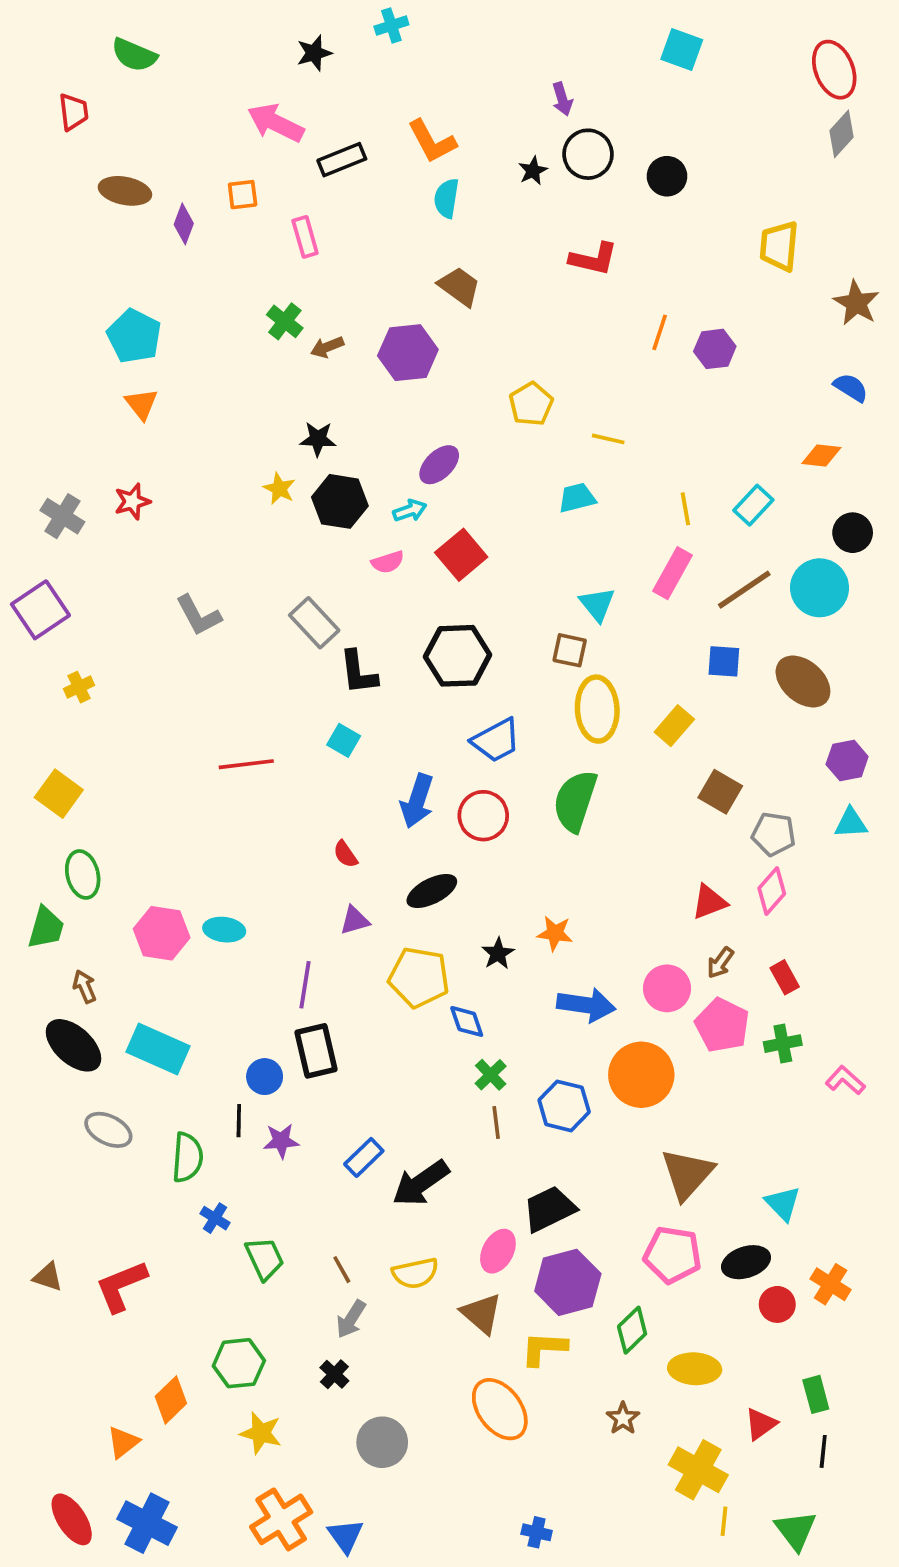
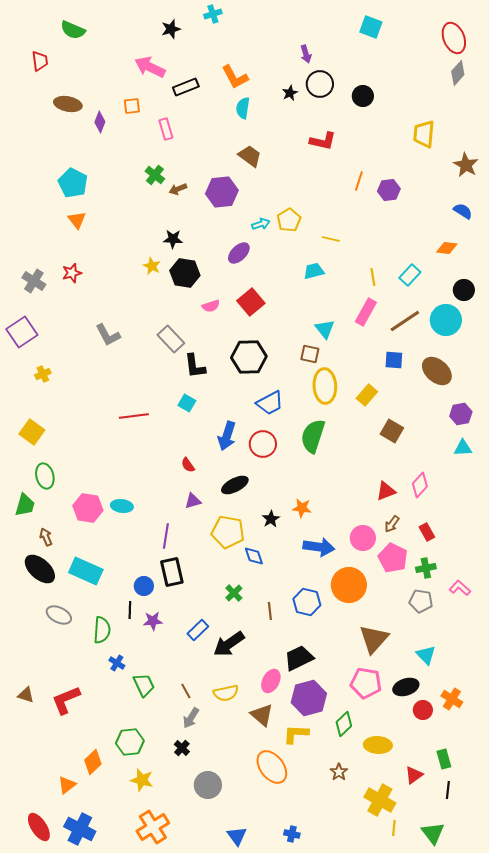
cyan arrow: (410, 511) -> (261, 224), moved
gray pentagon: (774, 834) -> (421, 601), moved
green cross: (491, 1075) -> (234, 593), moved
blue triangle: (345, 1536) -> (237, 836), moved

